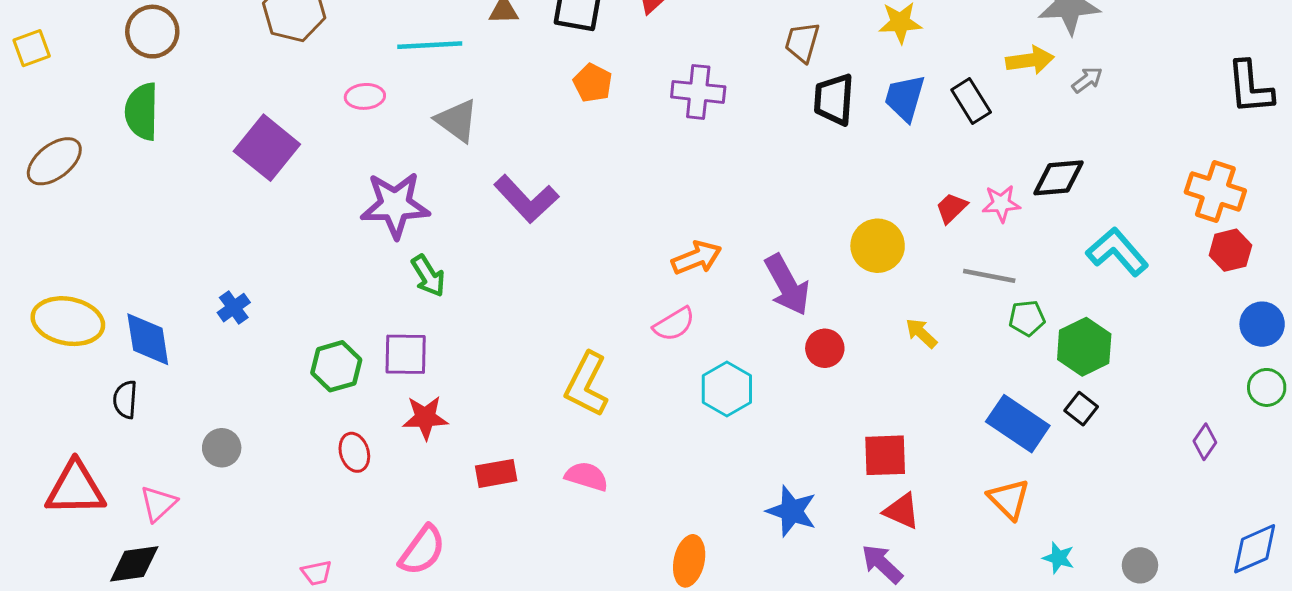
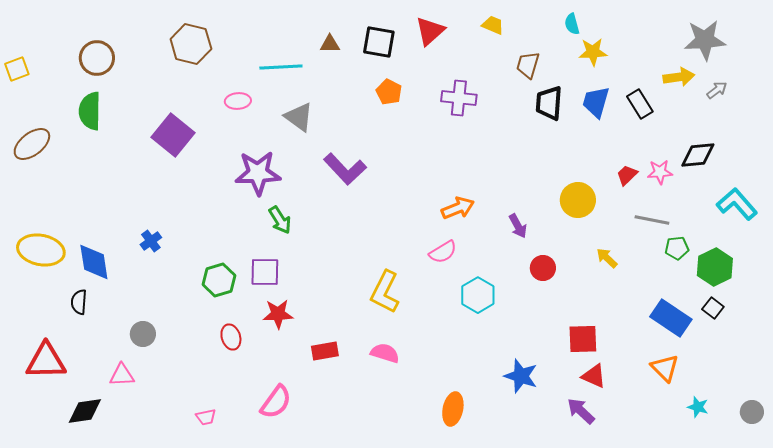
purple arrow: (787, 285) -> (518, 226), size x0.6
pink triangle: (158, 504) -> (122, 375), moved, turned 40

